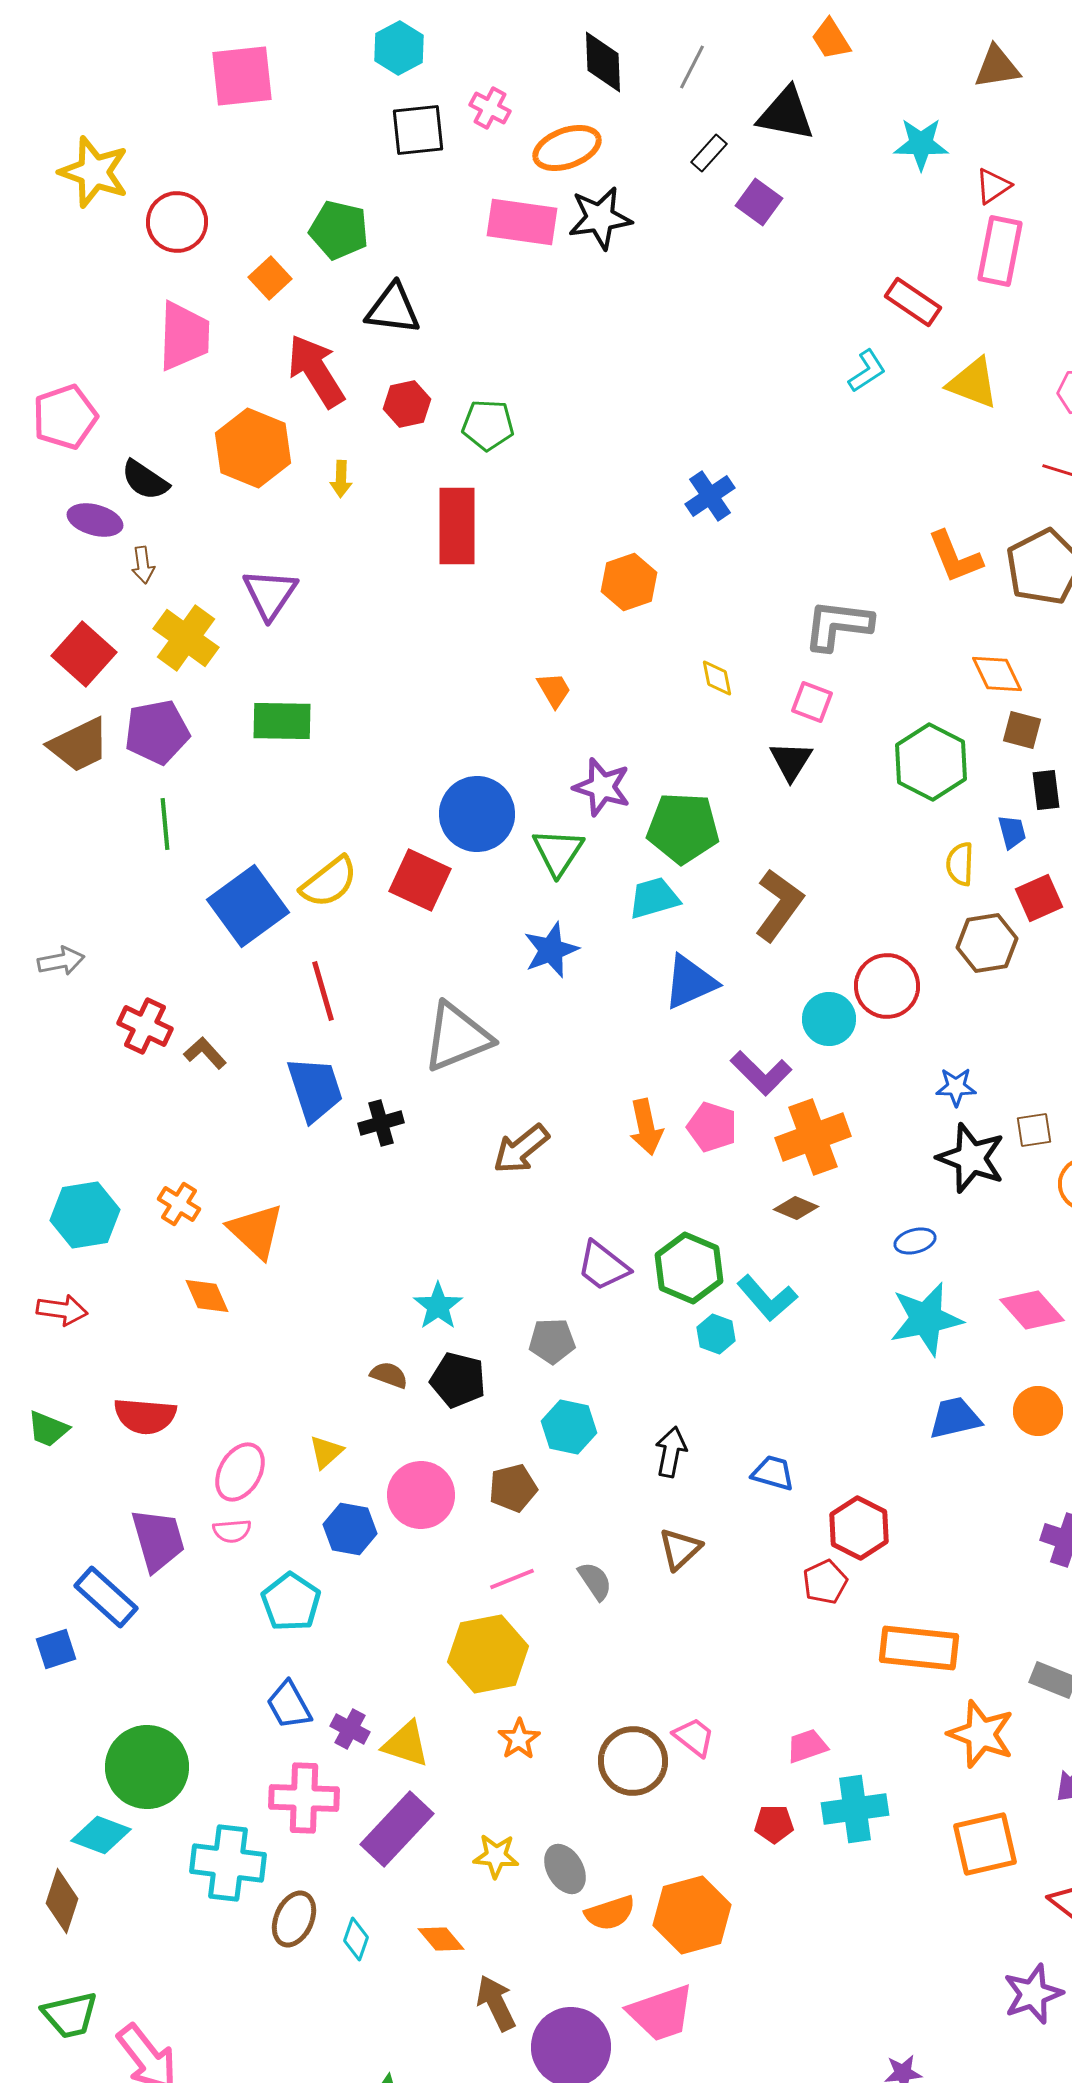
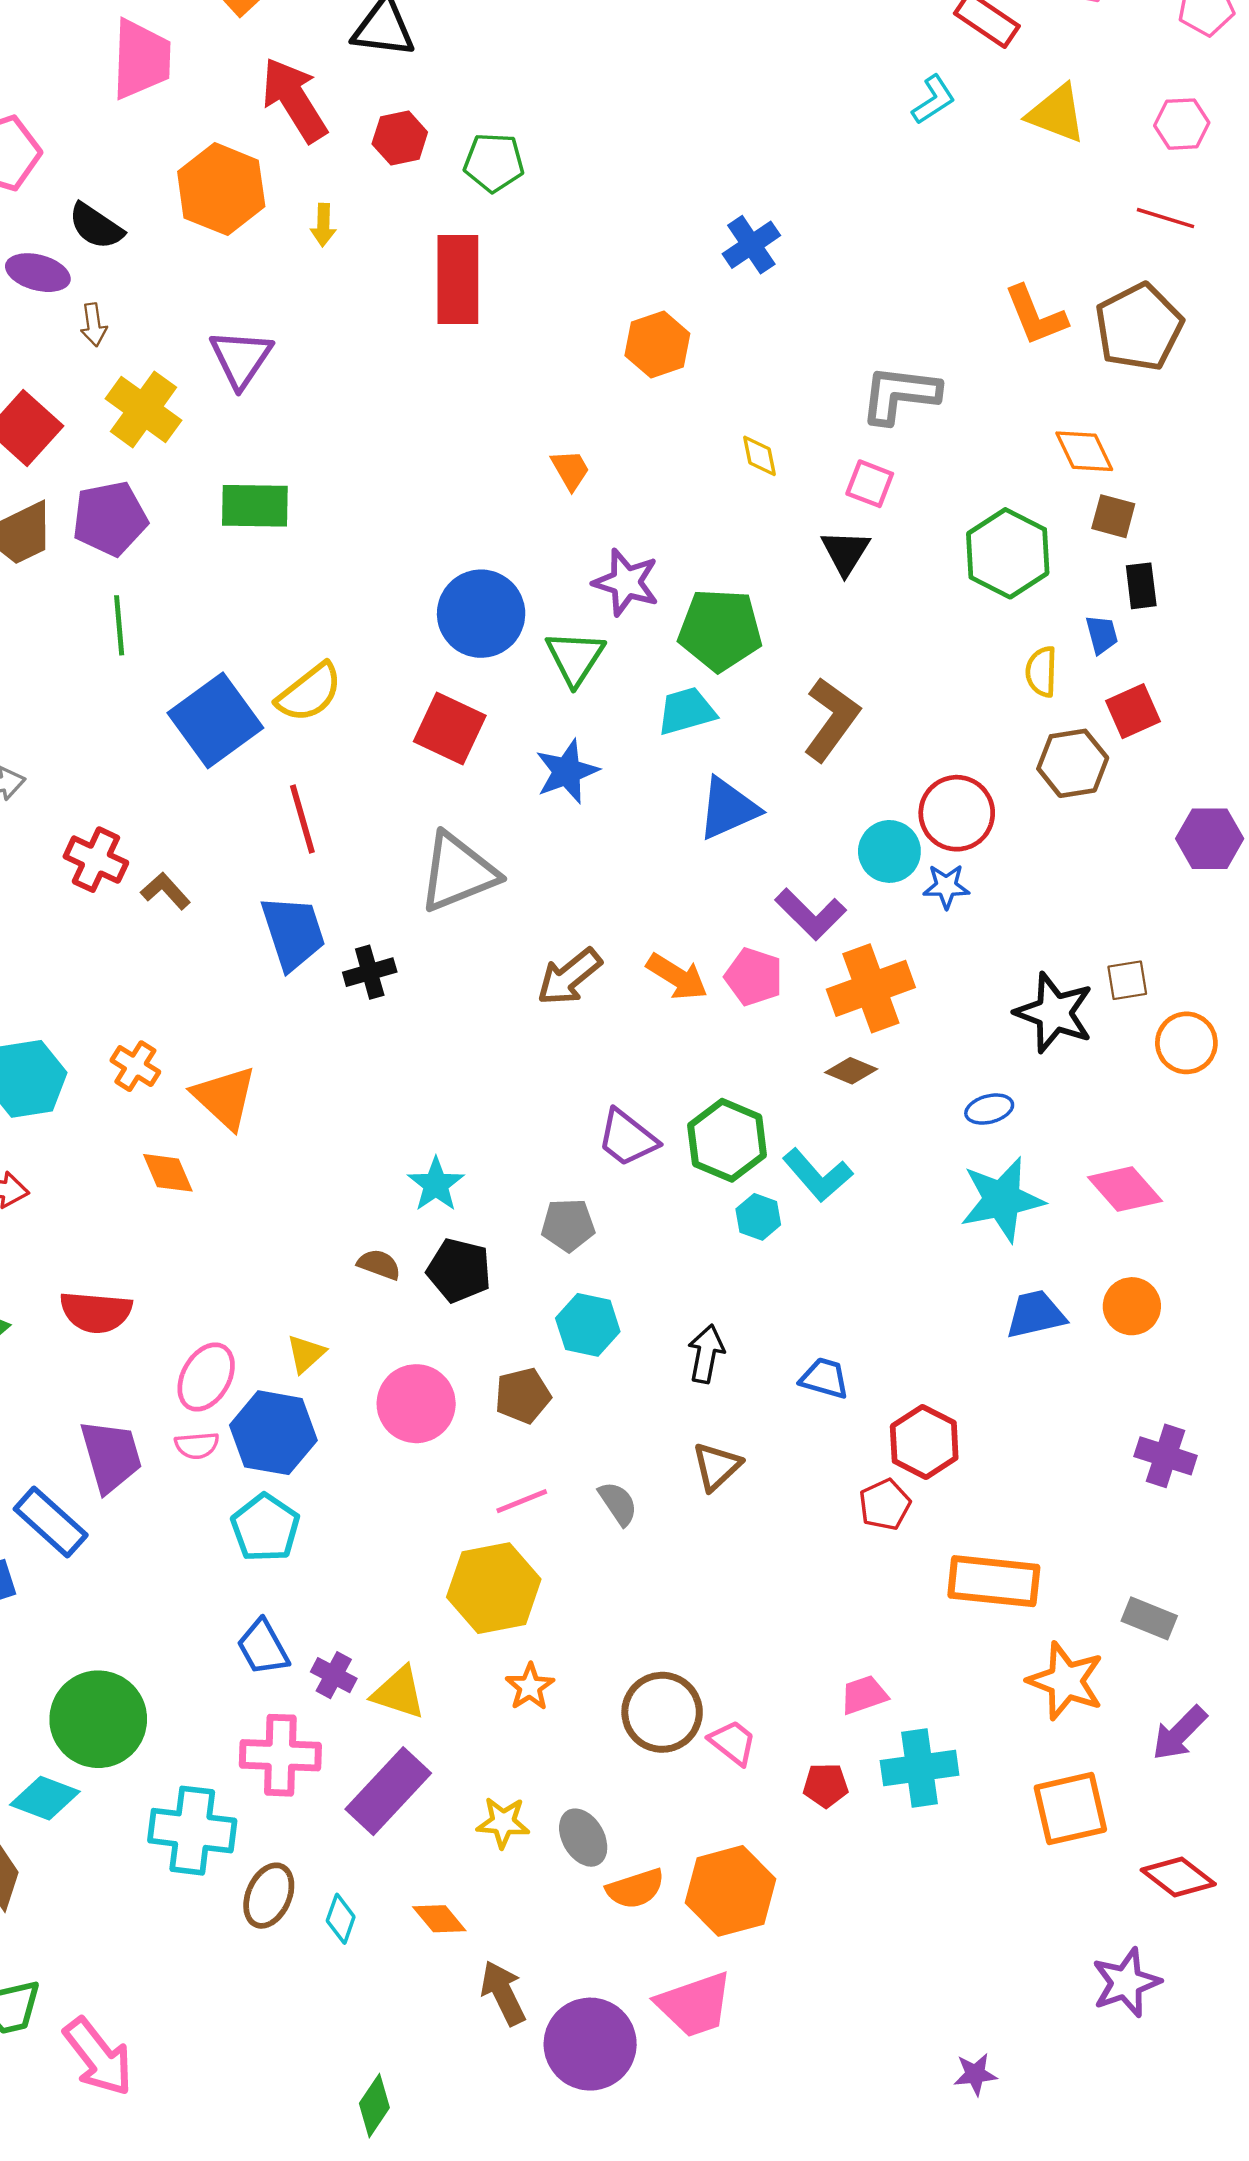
red square: (420, 880) -> (450, 729), moved
blue star: (956, 1087) -> (946, 886), moved
orange arrow: (646, 1127) -> (677, 977), turned -46
brown arrow: (521, 1149) -> (569, 977), moved
blue hexagon: (350, 1529) -> (273, 1433), moved, size x1.4
pink trapezoid: (694, 1737) -> (733, 1742), moved

